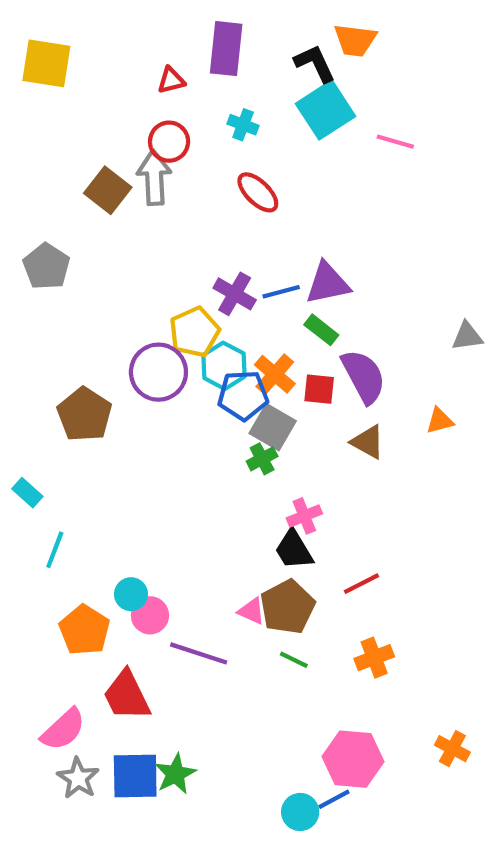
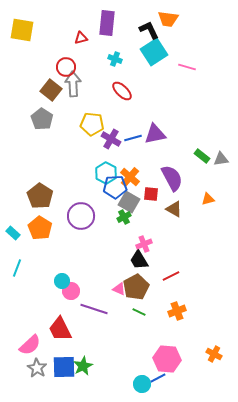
red circle: (169, 142) -> (66, 67), moved
gray pentagon: (46, 266) -> (42, 119), moved
green rectangle: (321, 330) -> (202, 156), moved
yellow pentagon: (194, 332) -> (92, 124), moved, turned 30
purple circle: (158, 372) -> (81, 216), moved
red square: (319, 389) -> (151, 194), moved
cyan line: (55, 550) -> (17, 268), moved
orange pentagon: (84, 630) -> (40, 228), moved

